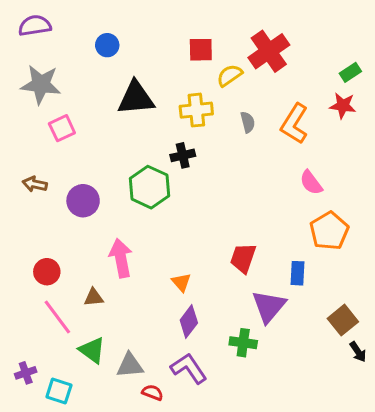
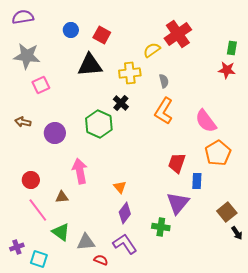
red square: (201, 50) -> (102, 35), moved, turned 30
green rectangle: (350, 72) -> (232, 48), turned -48
orange L-shape: (294, 124) -> (164, 111), moved
black cross: (183, 155) -> (121, 103), turned -35
pink semicircle: (311, 183) -> (206, 121), size x1.4
red trapezoid: (243, 258) -> (177, 163), moved

